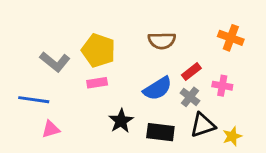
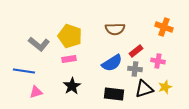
gray cross: (190, 97) -> (135, 69), turned -32
black star: (121, 121) -> (72, 86), moved
yellow star: (232, 136) -> (165, 87), moved

